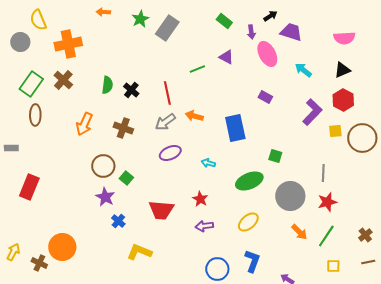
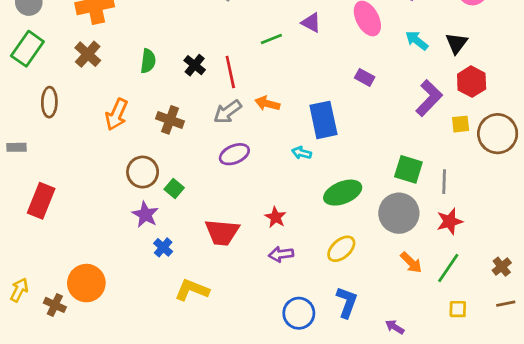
black triangle: (342, 70) -> (456, 43), moved, turned -30
green rectangle: (31, 84) -> (27, 49), moved
black cross: (131, 90) -> (195, 65), moved
green square: (275, 156) -> (408, 169), moved, size x1.5
cyan arrow: (208, 163) -> (302, 153), moved

